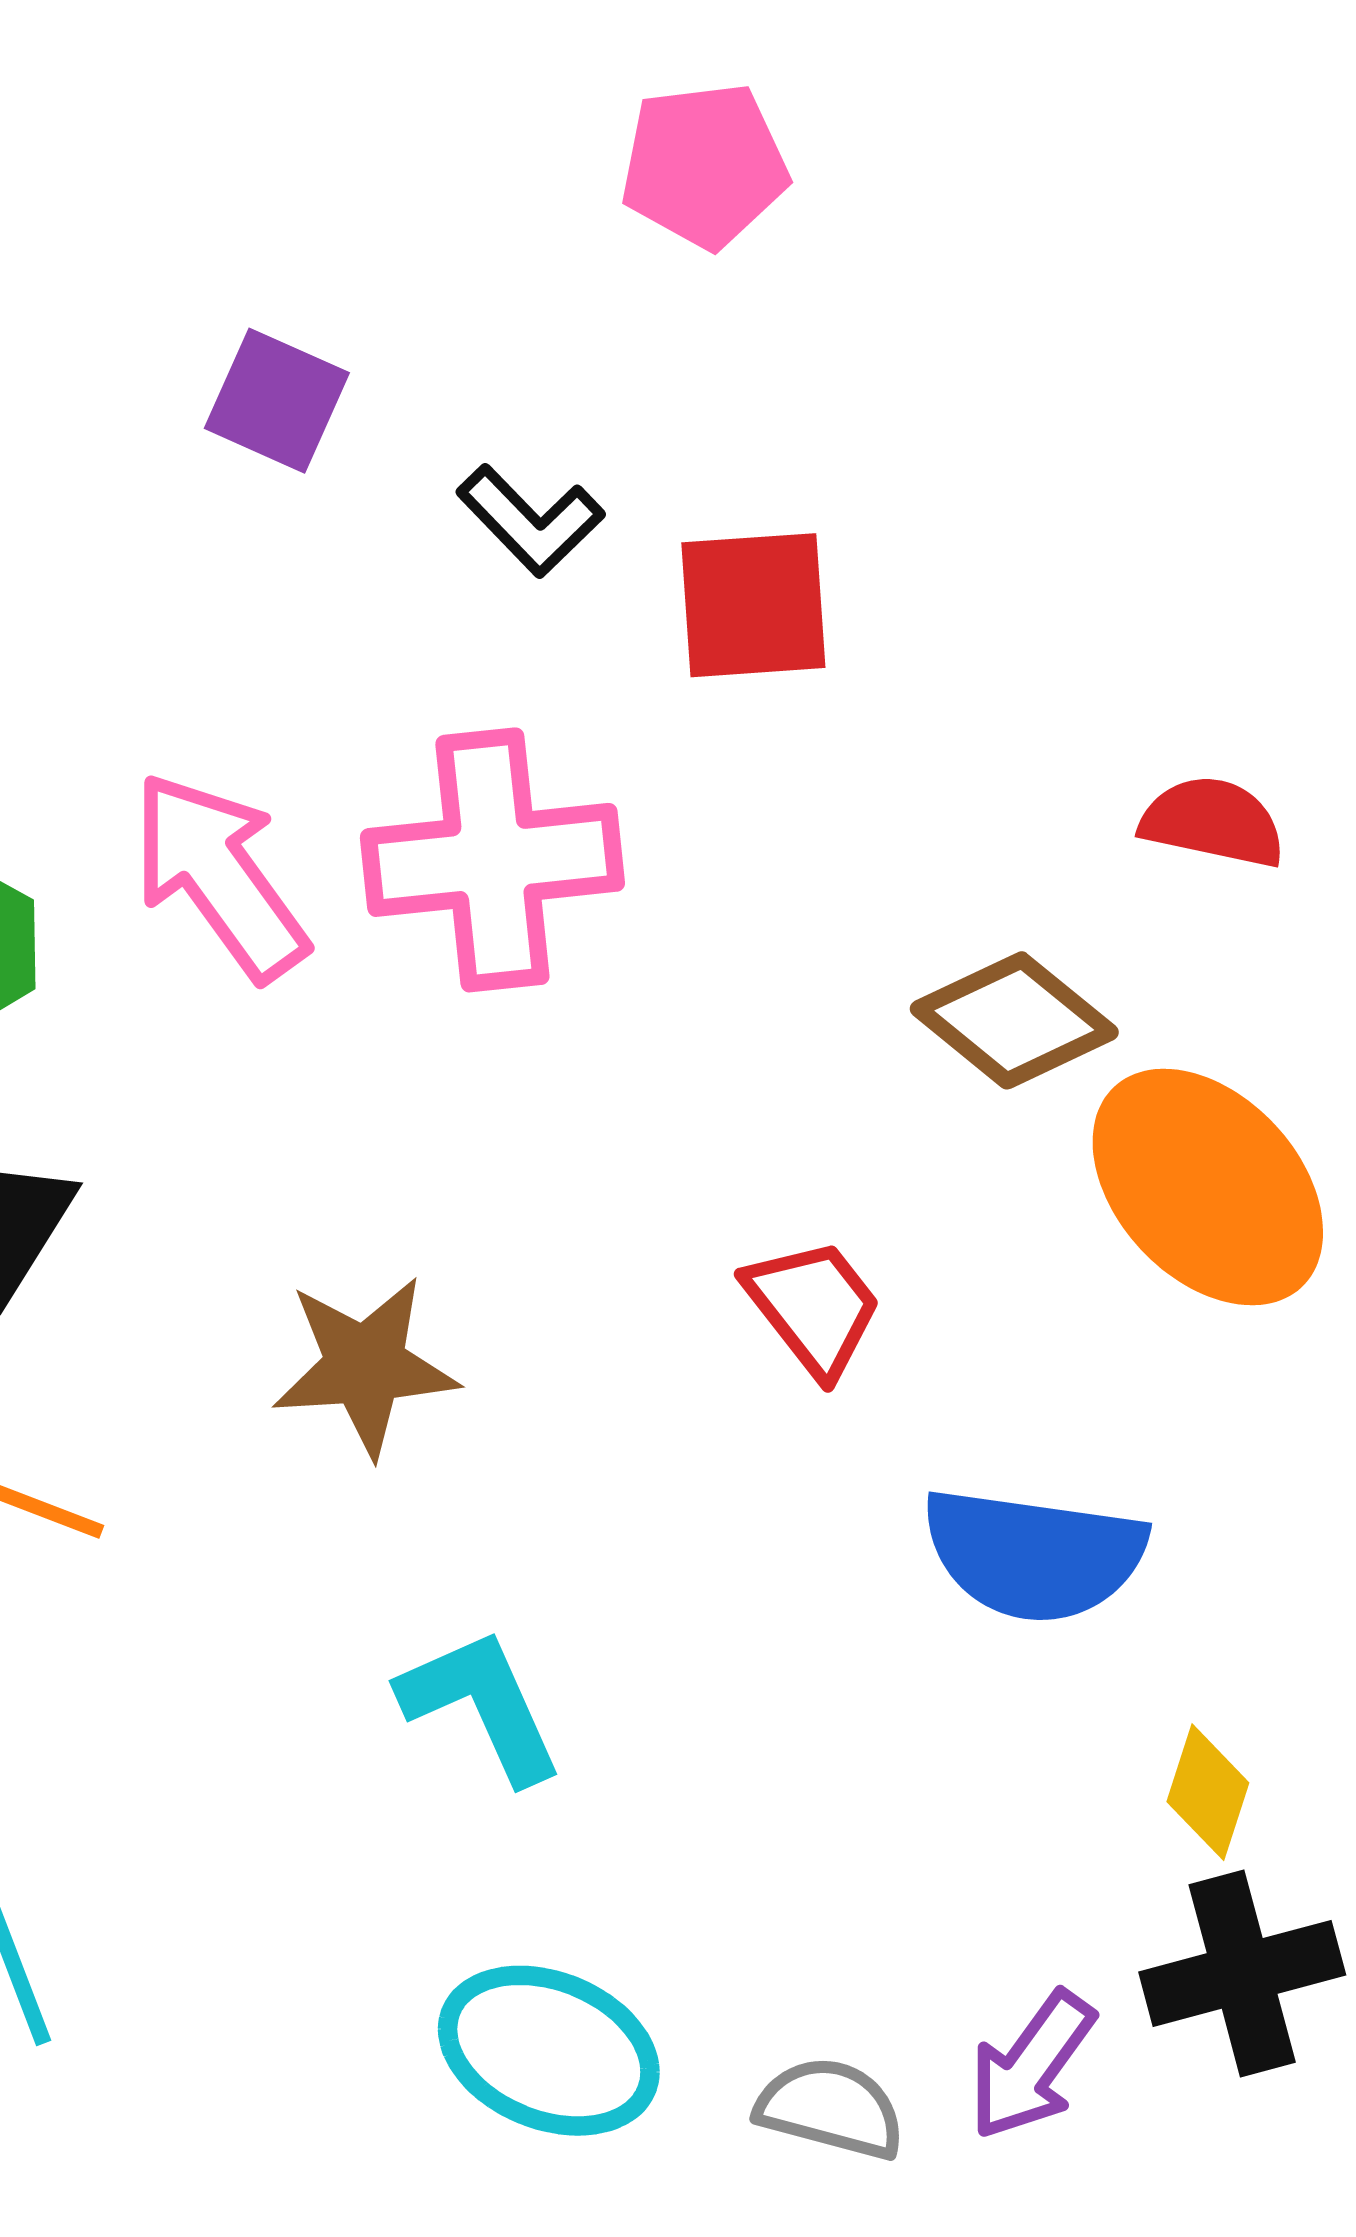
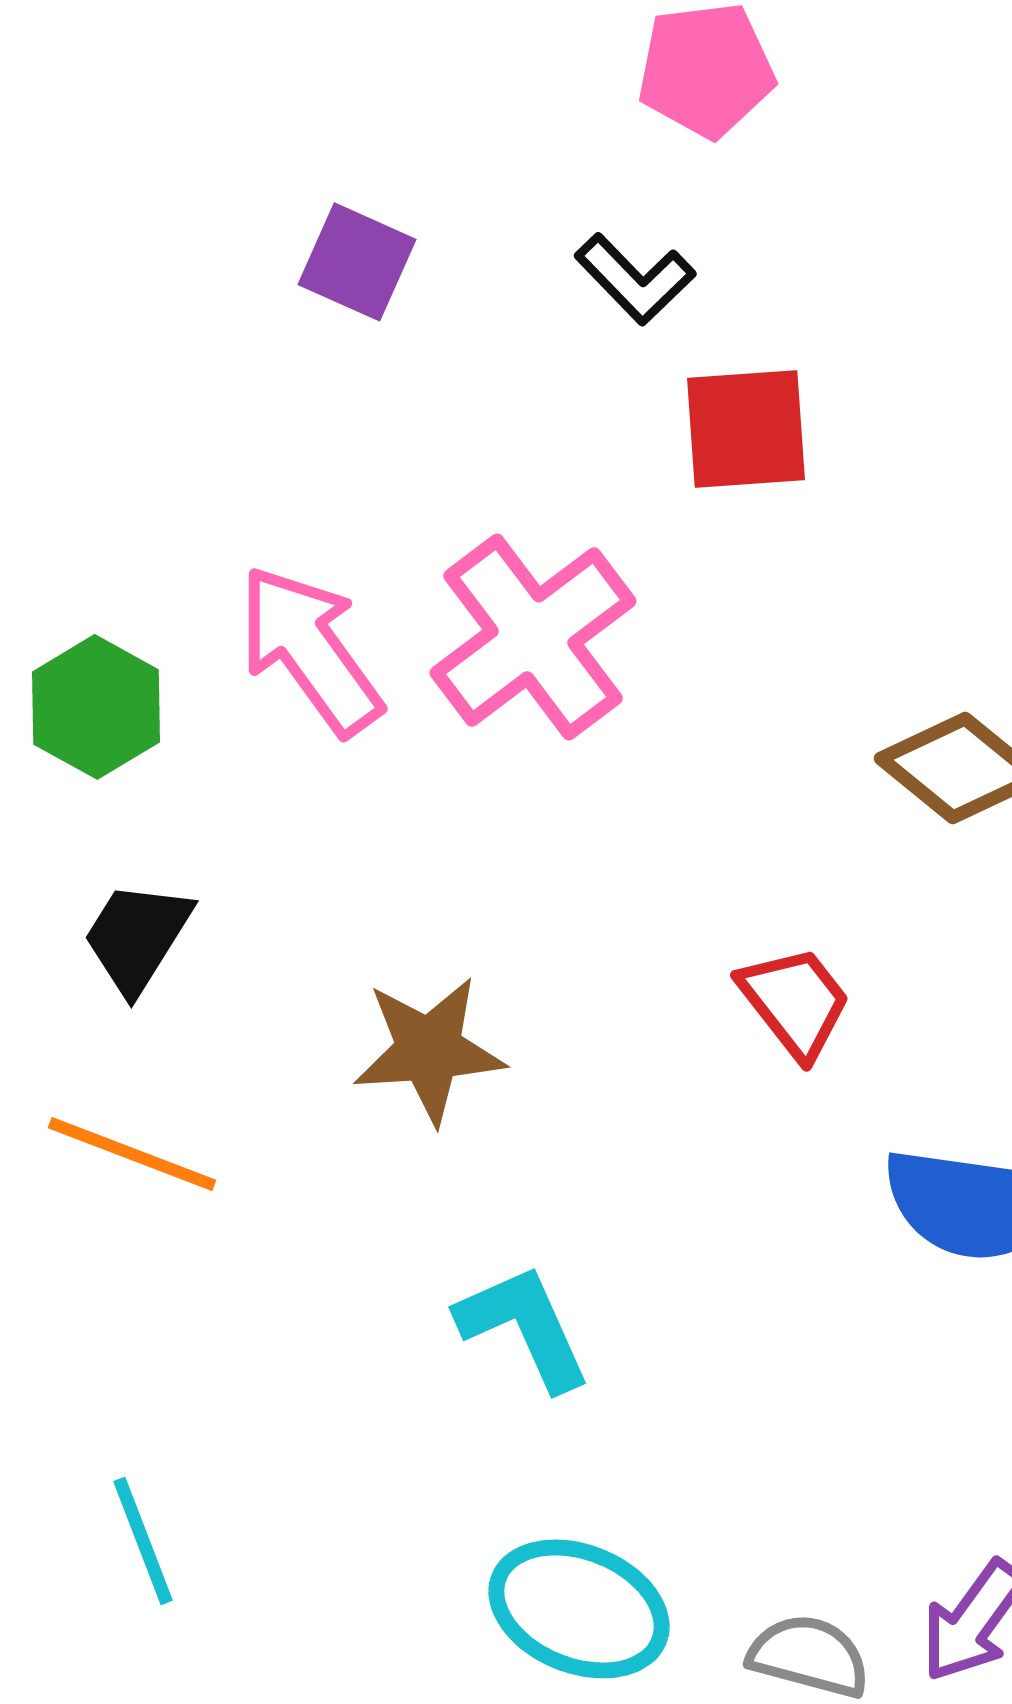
black L-shape: (530, 521) -> (635, 279), moved
pink cross: (492, 860) -> (533, 637), turned -31

